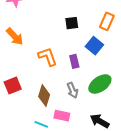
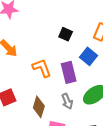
black square: (72, 23) -> (66, 34), turned 32
purple rectangle: (74, 61) -> (69, 72), size x1.5

